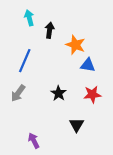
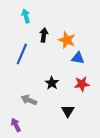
black arrow: (50, 30) -> (44, 35), moved
gray arrow: (18, 93) -> (29, 100), moved, turned 77
purple arrow: (34, 141) -> (16, 125), moved

